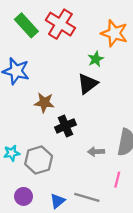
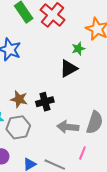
brown star: (44, 103) -> (19, 99), moved
gray arrow: (96, 152) -> (68, 127), size x1.5

